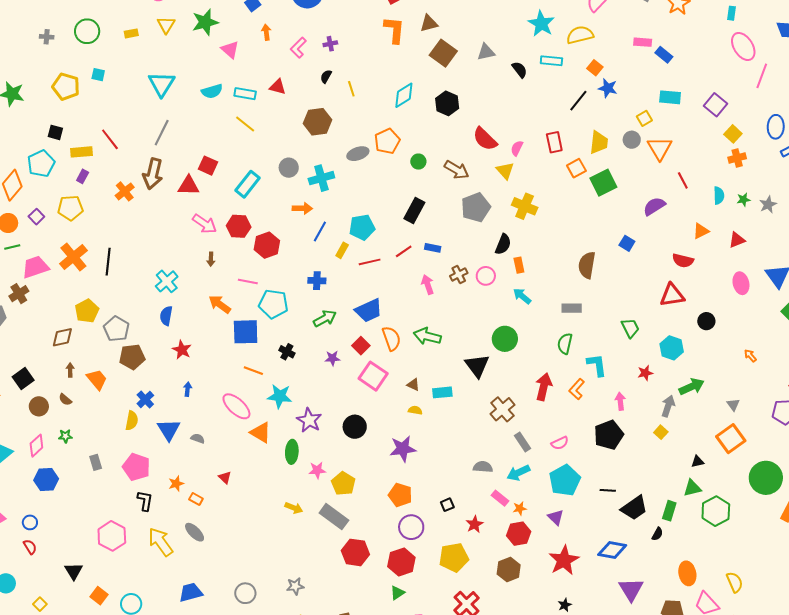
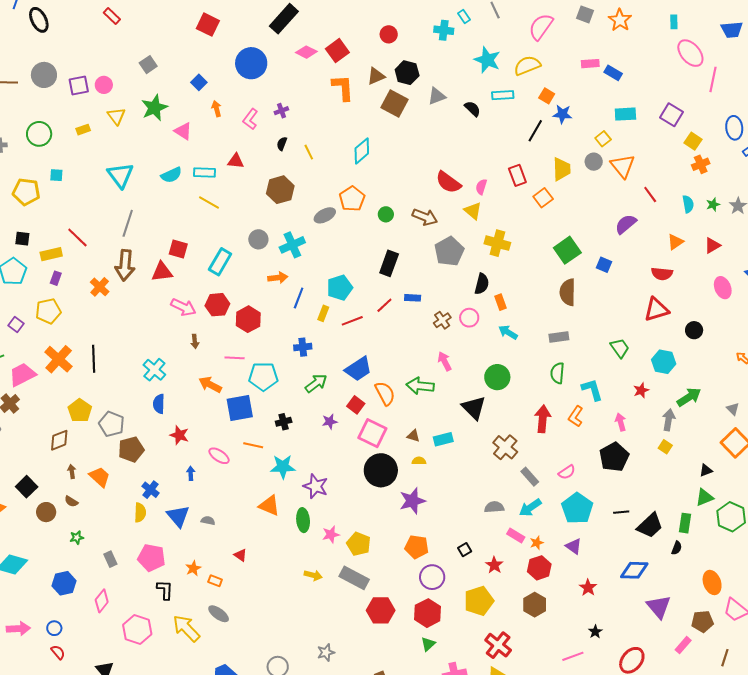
black hexagon: (447, 103) -> (407, 73), moved
green square: (603, 183) -> (567, 250), moved
pink arrow: (428, 285) -> (445, 361), moved
black cross: (287, 352) -> (284, 422), turned -35
pink ellipse: (236, 406) -> (219, 456), moved, size x0.7
black circle: (355, 427) -> (381, 470), moved, size x1.4
pink diamond: (36, 446) -> (102, 601), moved
red star: (564, 560) -> (588, 588), size x0.6

